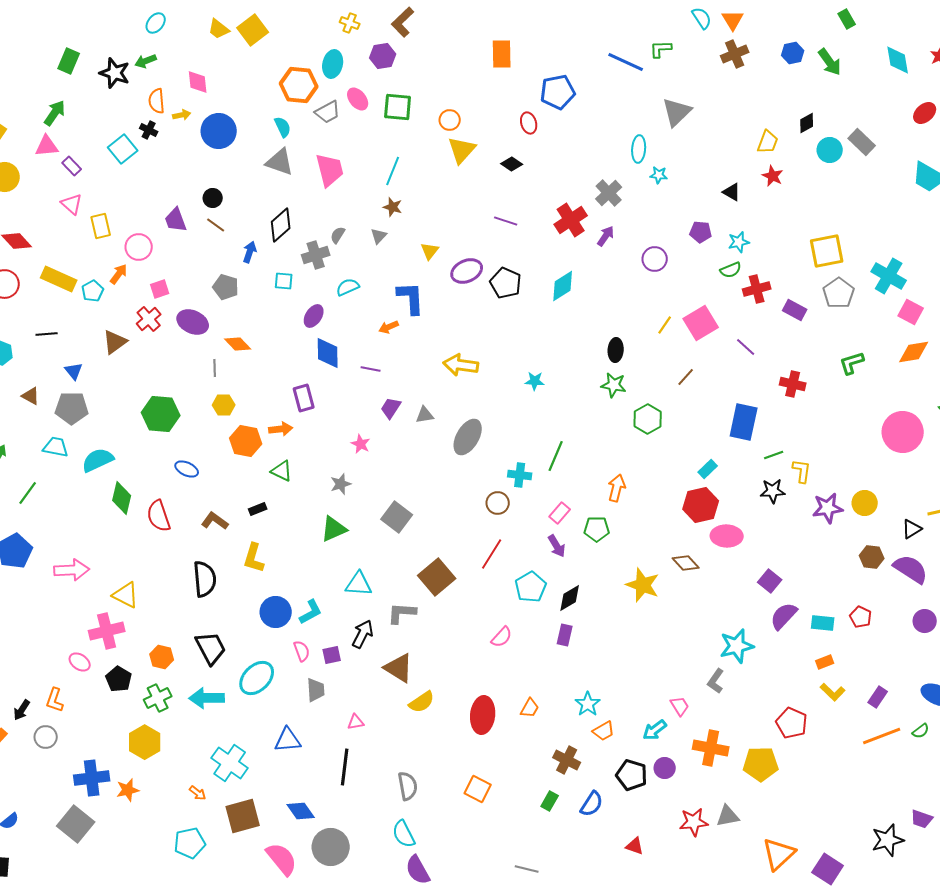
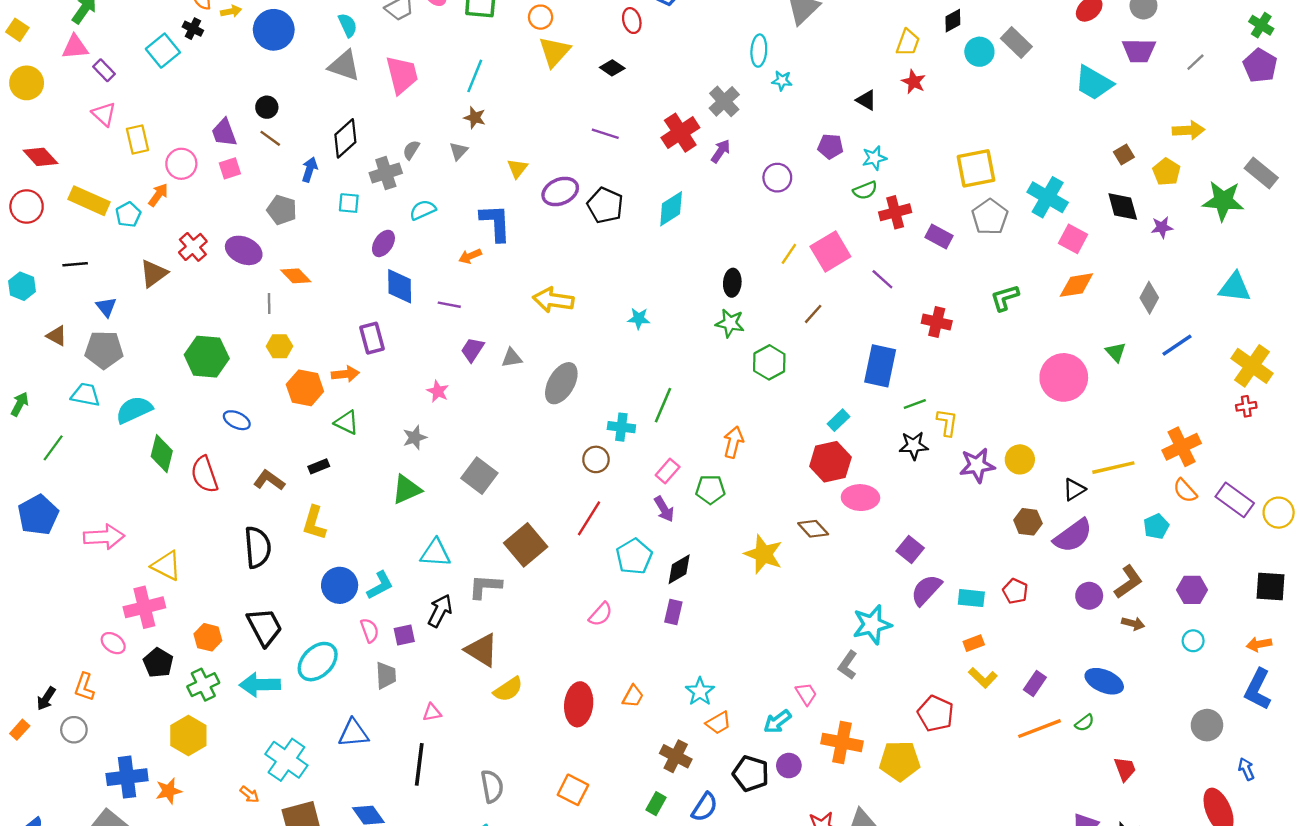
pink square: (160, 289) -> (230, 168), moved
purple semicircle: (911, 569) -> (1073, 536), turned 111

